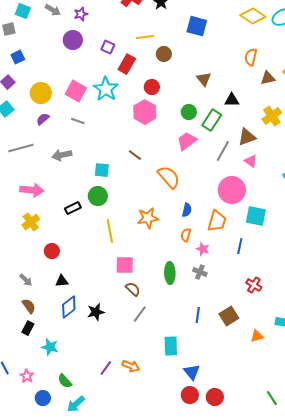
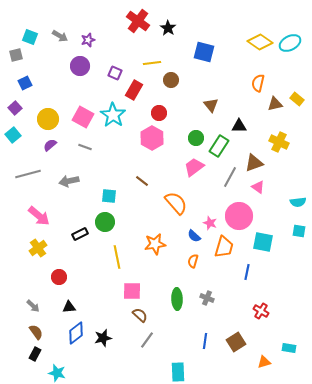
yellow cross: (272, 116) -> (279, 142), turned -30
pink arrow: (32, 190) -> (39, 216), turned 35
blue semicircle: (187, 210) -> (194, 236), turned 120
pink star: (203, 249) -> (210, 223), moved

